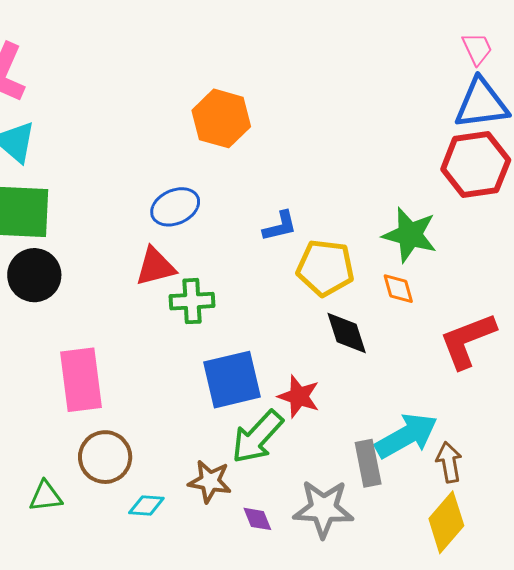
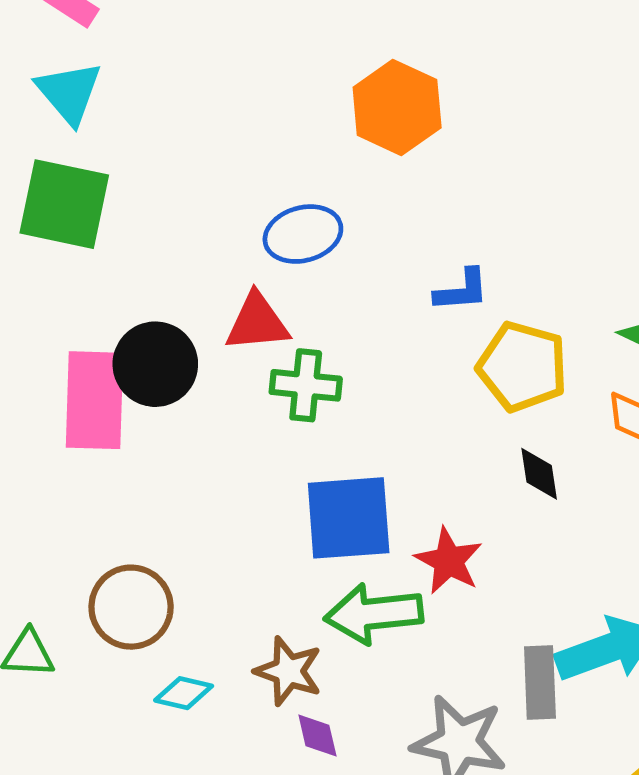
black circle: (34, 275) -> (155, 364), moved
black diamond: (347, 333) -> (539, 474), size x0.7
pink rectangle: (81, 380) -> (95, 400), moved
green arrow: (257, 437) -> (374, 614), turned 32
purple diamond: (257, 519) -> (317, 736), moved

